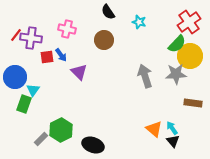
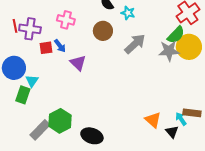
cyan star: (139, 22) -> (128, 13), moved
red line: (16, 35) -> (15, 26), turned -48
gray star: (176, 74) -> (169, 51), moved
gray arrow: (145, 76) -> (135, 44), moved, turned 65
brown rectangle: (193, 103) -> (192, 113), moved
cyan arrow: (172, 128) -> (181, 119), moved
gray rectangle: (41, 139) -> (40, 130), size x1.5

